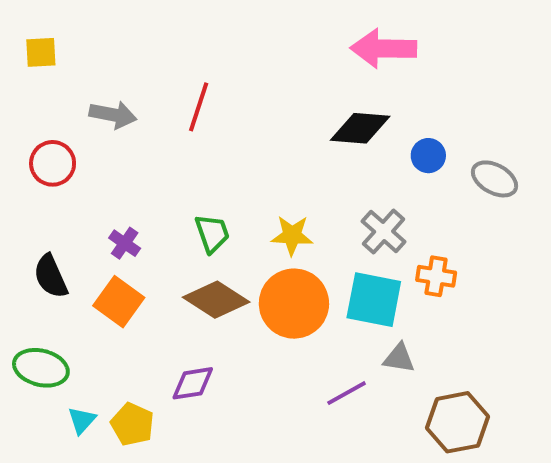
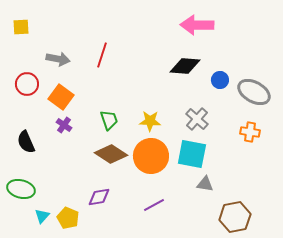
gray ellipse: (494, 179) -> (254, 92), size x1.4
orange cross: (436, 276) -> (250, 132), moved
orange square: (119, 302) -> (61, 97), moved
purple line: (347, 393) -> (154, 205), moved

